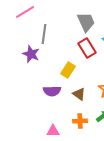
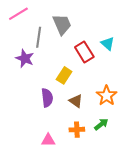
gray trapezoid: (86, 22) -> (62, 24), moved
purple semicircle: (52, 91) -> (47, 98), turned -96

